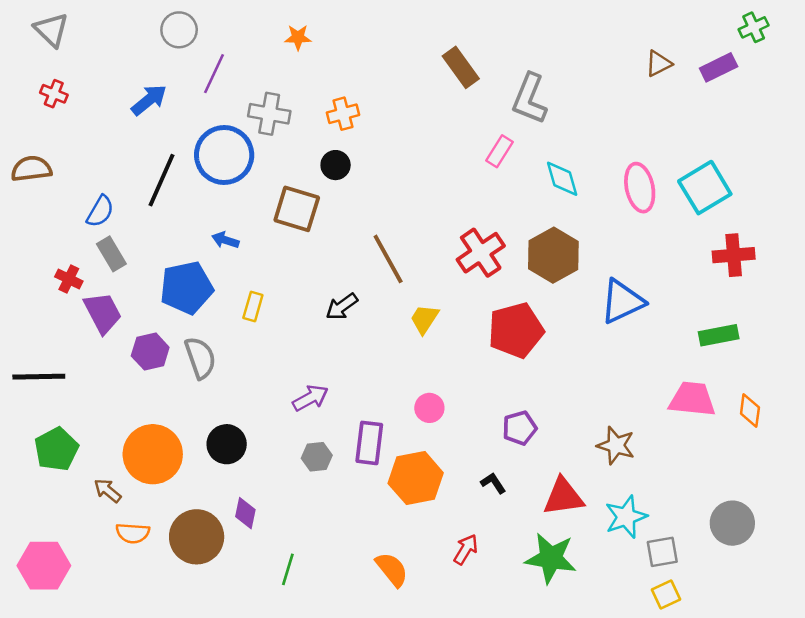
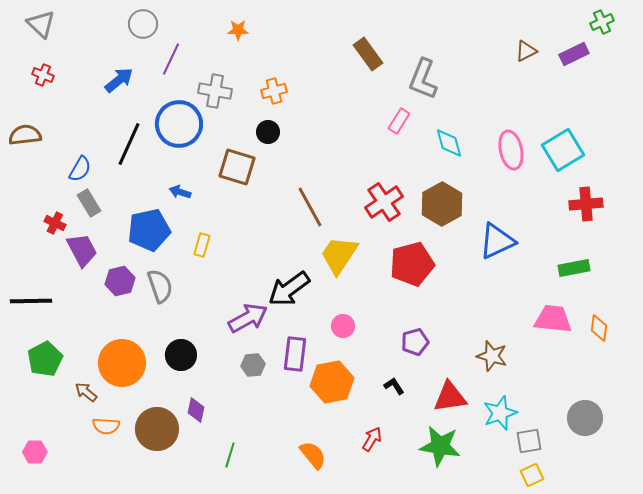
black arrow: (342, 306) -> (289, 289), moved, size x1.6
yellow trapezoid: (424, 319) -> (339, 255), size x1.6
purple arrow: (310, 398) -> (248, 318), size x1.4
pink hexagon: (44, 566) -> (35, 452), size x0.6

